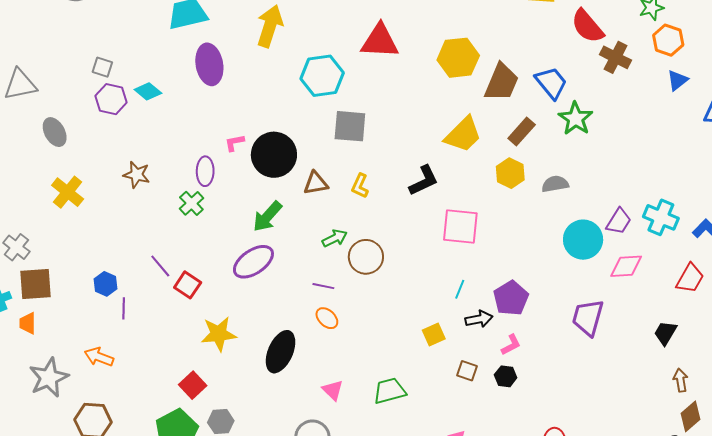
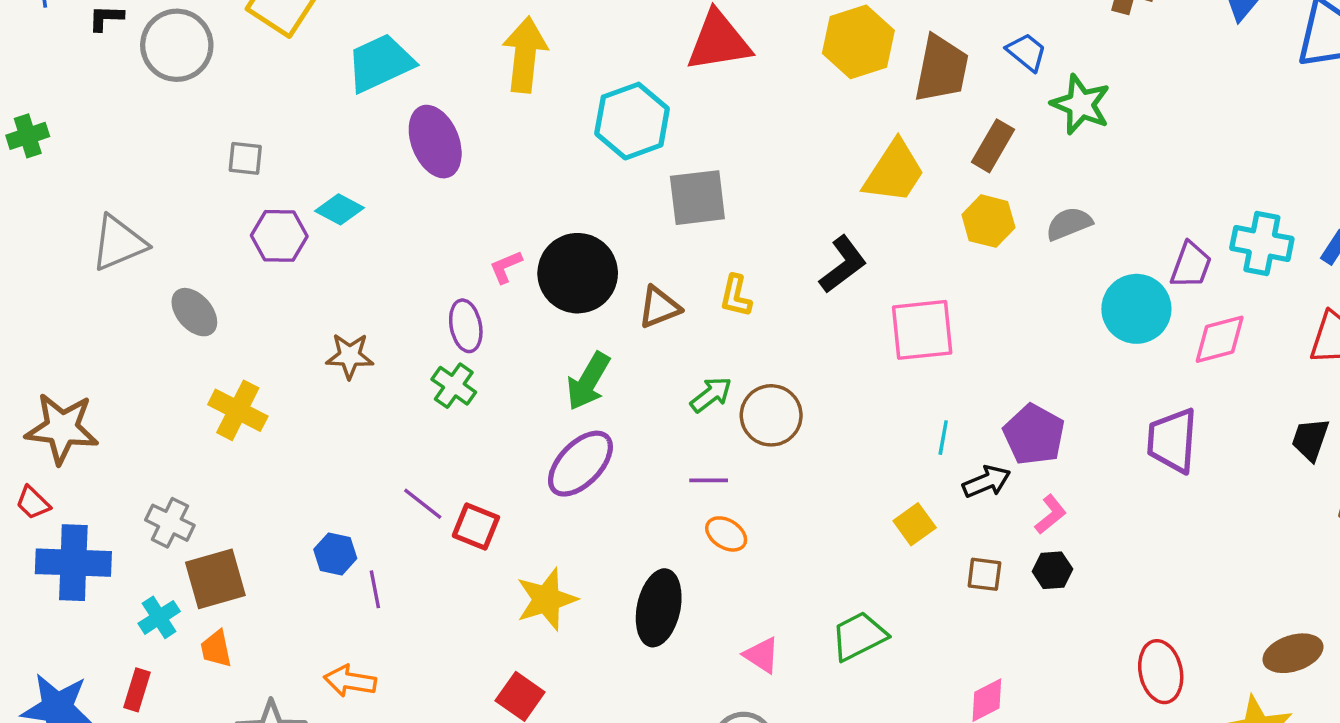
gray square: (102, 67) -> (245, 158), moved
blue trapezoid: (551, 83) -> (1027, 52), size x0.7

